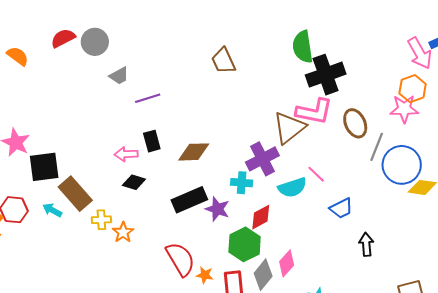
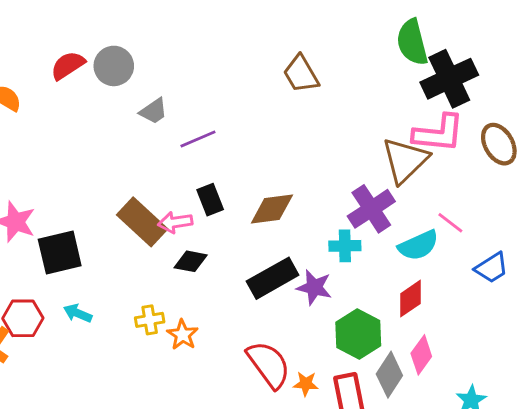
brown rectangle: (75, 194) -> (142, 222), moved
red diamond: (261, 217) -> (411, 299), moved

